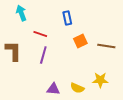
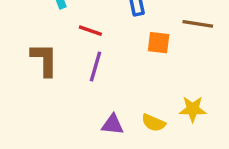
orange square: (80, 41) -> (159, 43), turned 32
brown line: (106, 46) -> (198, 24), moved

